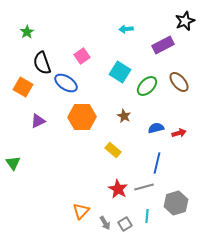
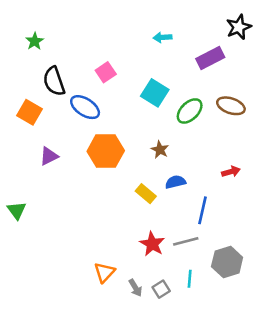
brown ellipse: (179, 82) -> (231, 106), turned -30
blue semicircle: (156, 128) -> (175, 182), moved

